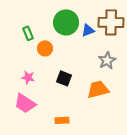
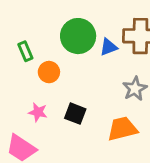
pink star: (28, 77) -> (38, 112), moved

